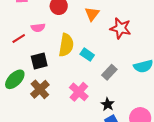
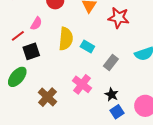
pink semicircle: (38, 28) -> (36, 24), turned -48
black square: (39, 61) -> (31, 51), moved
brown cross: (40, 89) -> (48, 97), moved

